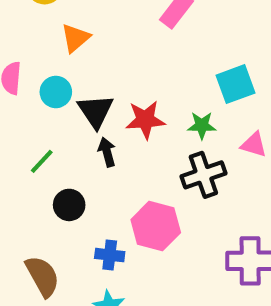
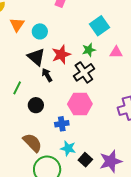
cyan circle: (56, 92) -> (40, 31), moved
black cross: (203, 175) -> (84, 72), moved

